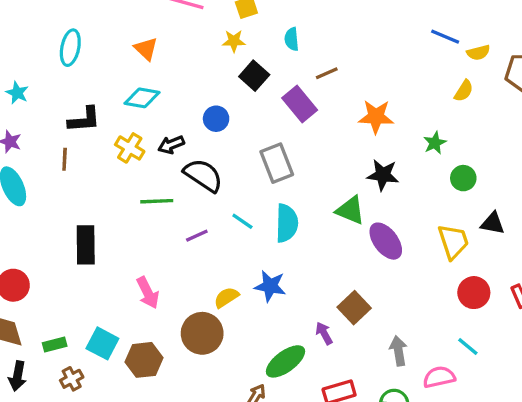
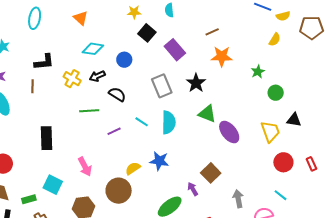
brown line: (327, 73) -> (212, 32), moved
cyan diamond: (142, 98) -> (93, 49), moved
black semicircle: (203, 175) -> (117, 94), size x0.7
black star: (383, 175) -> (196, 83), moved, turned 30
cyan square: (102, 343) -> (53, 185), moved

